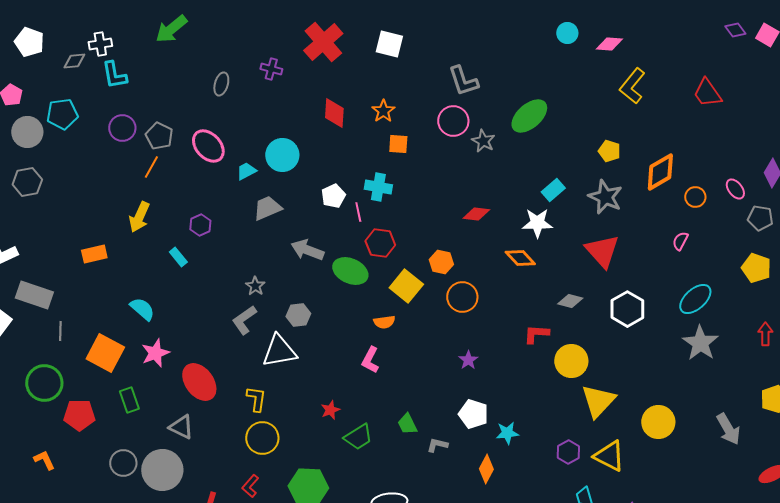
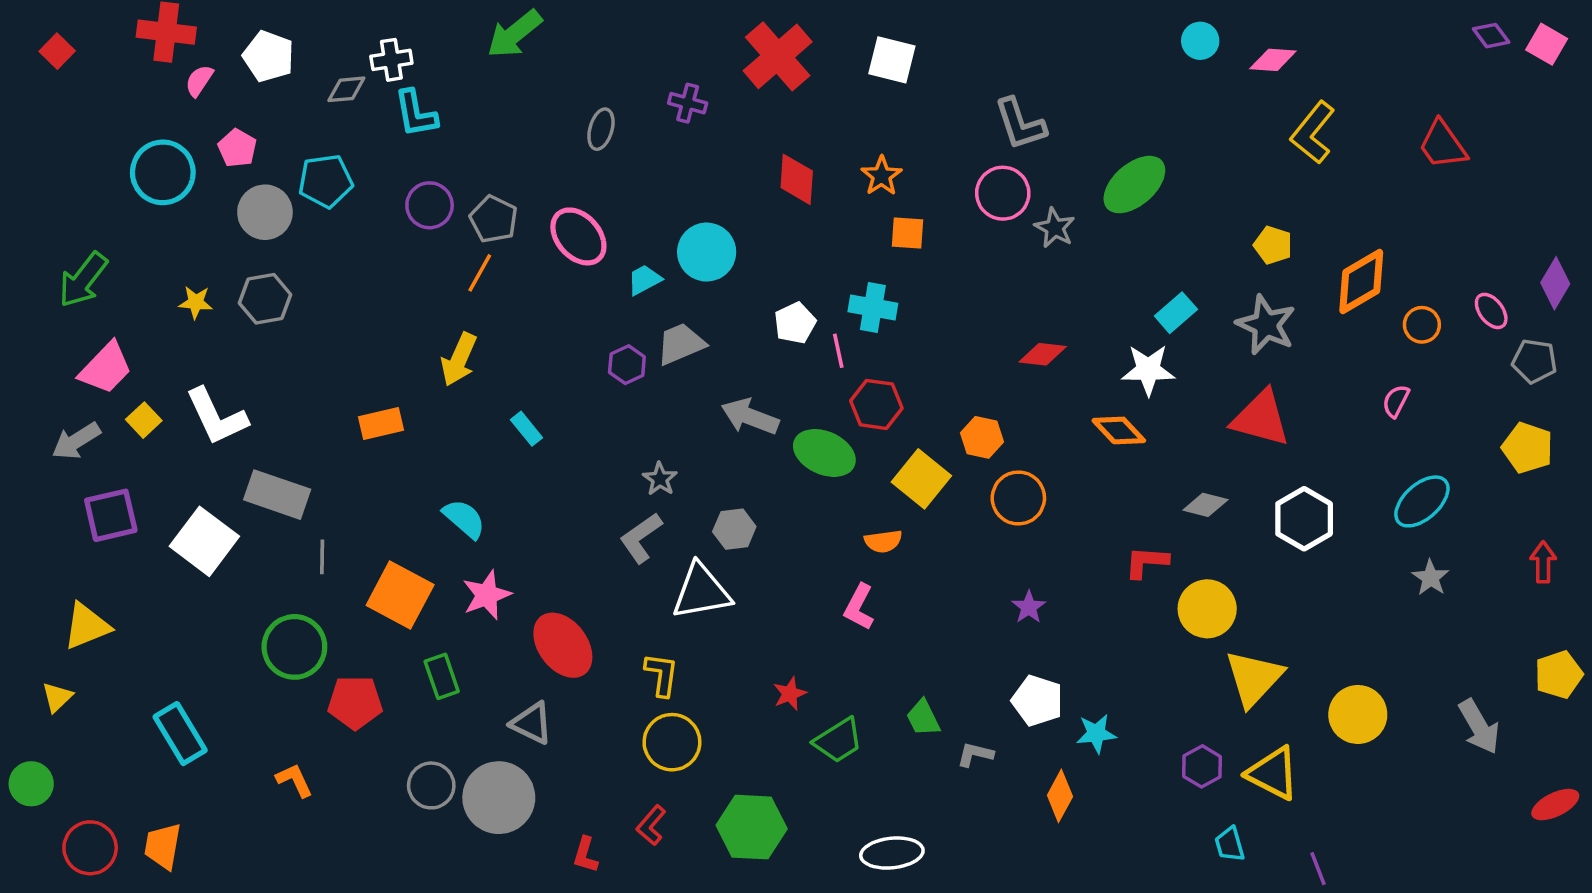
purple hexagon: (200, 225) -> (627, 365), moved
red triangle: (602, 251) -> (1261, 418), turned -33
gray star: (700, 343) -> (1431, 578), size x0.6

